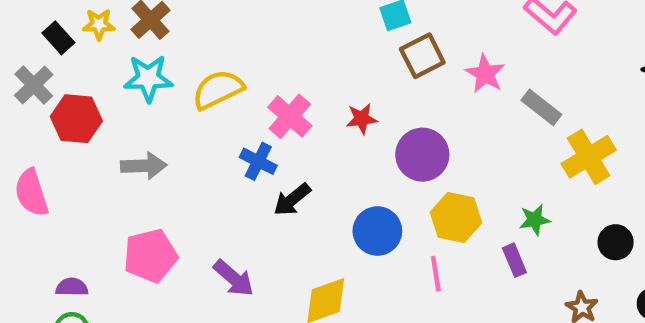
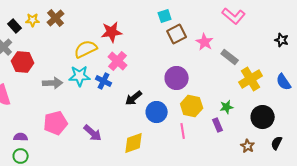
cyan star: (148, 78) -> (80, 76), moved
red star: (362, 119) -> (112, 32), moved, size x1.5
black arrow: (292, 200) -> (134, 98), moved
black circle: (616, 242) -> (263, 117), size x1.5

